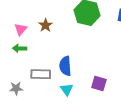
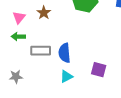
gray rectangle: (41, 74) -> (41, 51), moved
cyan triangle: (67, 89) -> (66, 76), turned 40

